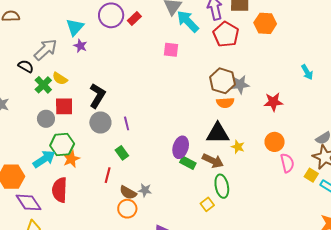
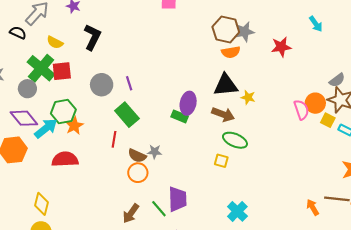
cyan arrow: (307, 72) -> (316, 24), moved
green cross: (43, 85) -> (41, 68), moved, size x1.5
black L-shape: (97, 96) -> (92, 37), moved
gray circle: (46, 119) -> (27, 89), moved
orange circle: (275, 142) -> (315, 103), moved
green rectangle: (122, 153) -> (127, 115), size x1.6
green rectangle: (188, 163) -> (180, 116), moved
green ellipse: (222, 186) -> (235, 140), turned -50
red semicircle: (60, 190) -> (65, 159), turned 90
purple diamond: (28, 202) -> (24, 118), moved
yellow square: (207, 204) -> (221, 161), turned -32

